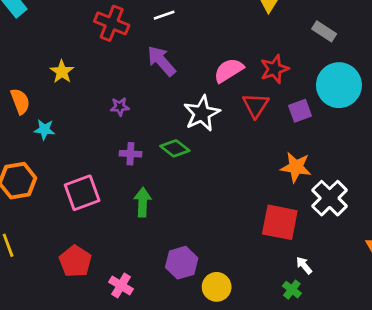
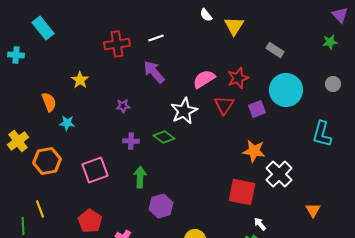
red cross: (112, 23) -> (117, 44), turned -30
purple hexagon: (182, 263) -> (161, 206), moved

